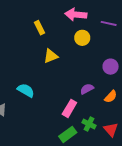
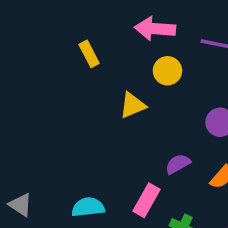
yellow triangle: (51, 56) -> (133, 105), moved
cyan semicircle: (26, 90) -> (88, 207), moved, turned -36

